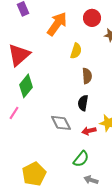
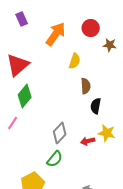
black semicircle: (83, 103) -> (96, 106), moved
gray diamond: (61, 123) -> (60, 133), turned 70
green semicircle: (81, 159) -> (55, 159), moved

